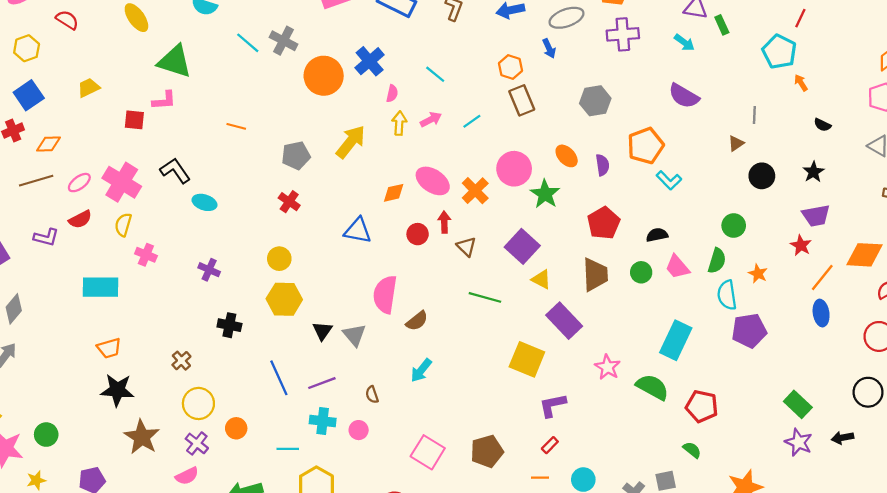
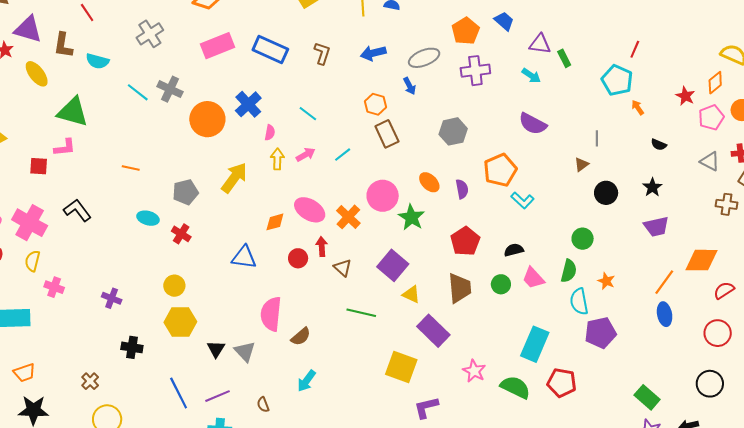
cyan ellipse: (204, 202) -> (148, 218), moved
red star: (801, 245) -> (685, 96), moved
red pentagon: (702, 406) -> (562, 383), moved

